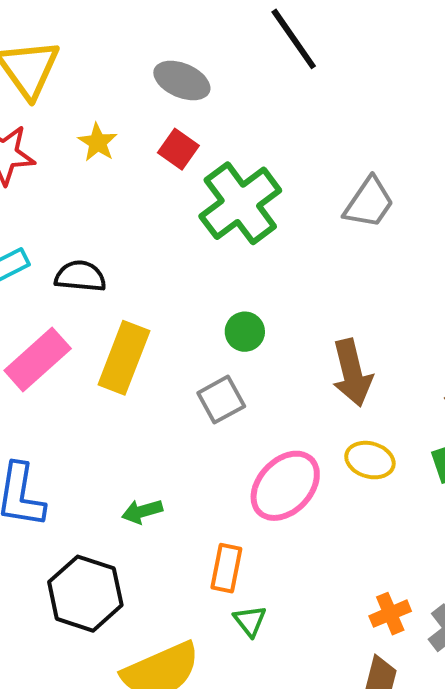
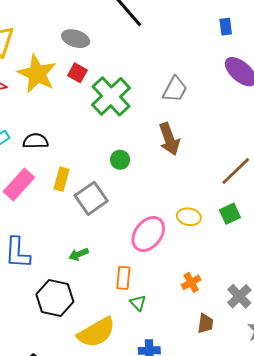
yellow star: (98, 142) -> (37, 74), size x2.0
yellow rectangle: (124, 358) -> (62, 179), size x0.7
brown arrow: (352, 373) -> (169, 139), moved
gray square: (221, 400) -> (91, 198), moved, size x1.4
orange cross: (390, 614) -> (191, 282), moved

